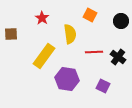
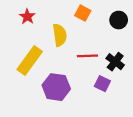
purple square: (103, 86) -> (102, 84), moved

